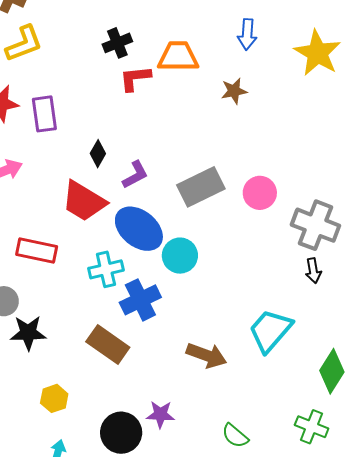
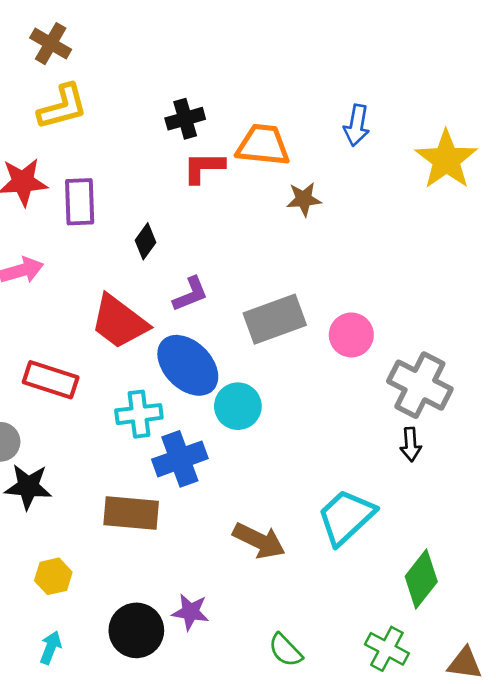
brown star: (234, 91) -> (304, 199), moved
black diamond: (98, 154) -> (146, 241), moved
brown rectangle: (108, 345) -> (131, 513), turned -36

